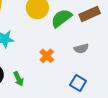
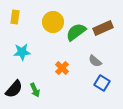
gray semicircle: (81, 48) -> (95, 61), turned 56
blue square: (78, 83) -> (102, 83), moved

